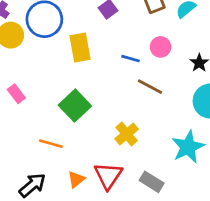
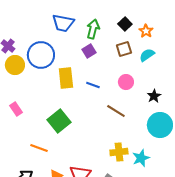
blue line: (130, 59) -> (93, 85), moved
yellow cross: (127, 134) -> (119, 152), moved, turned 30
cyan star: (188, 147) -> (141, 158), size x0.7

